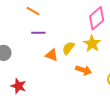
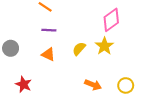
orange triangle: (52, 55) -> (48, 54), moved
orange arrow: (84, 70) -> (93, 85), moved

